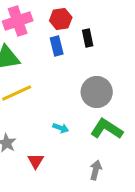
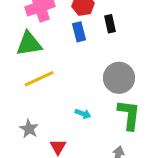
green L-shape: (107, 129) -> (129, 115), turned 64

